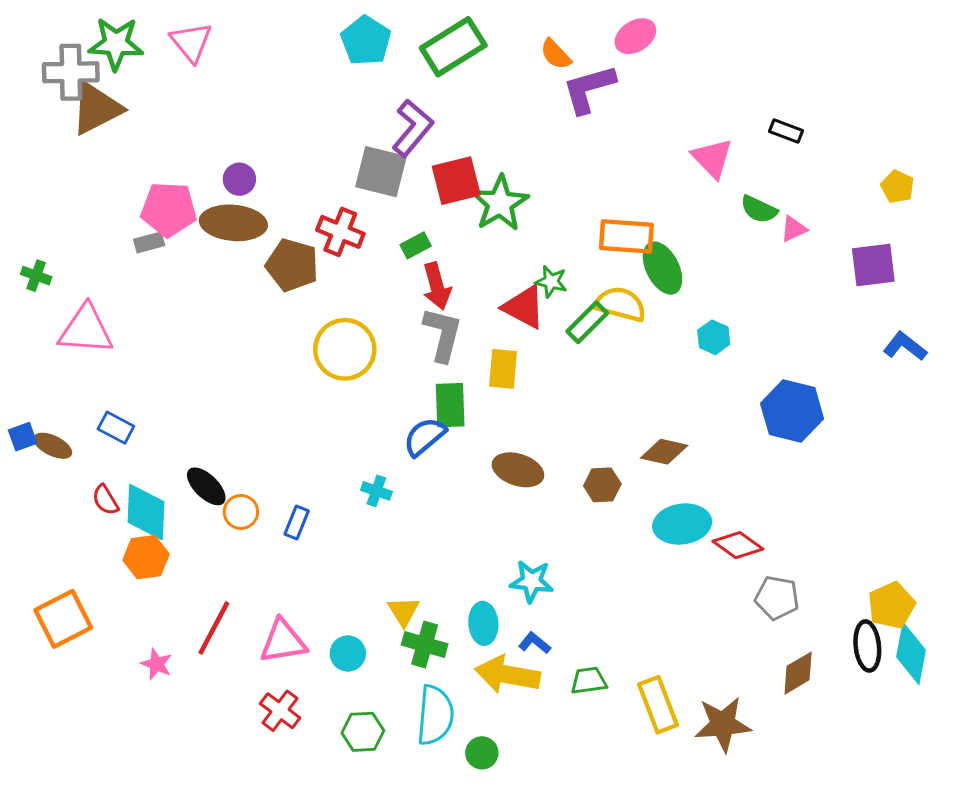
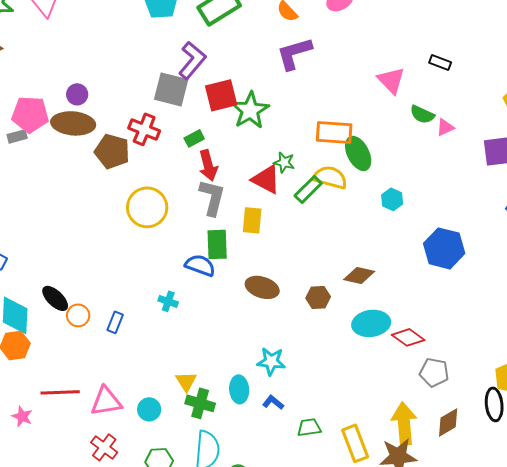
purple L-shape: (589, 89) -> (294, 53), moved
blue semicircle: (425, 437) -> (200, 265), turned 60
red line: (214, 628) -> (60, 392), turned 60
yellow arrow: (507, 675) -> (404, 423), moved, turned 75

